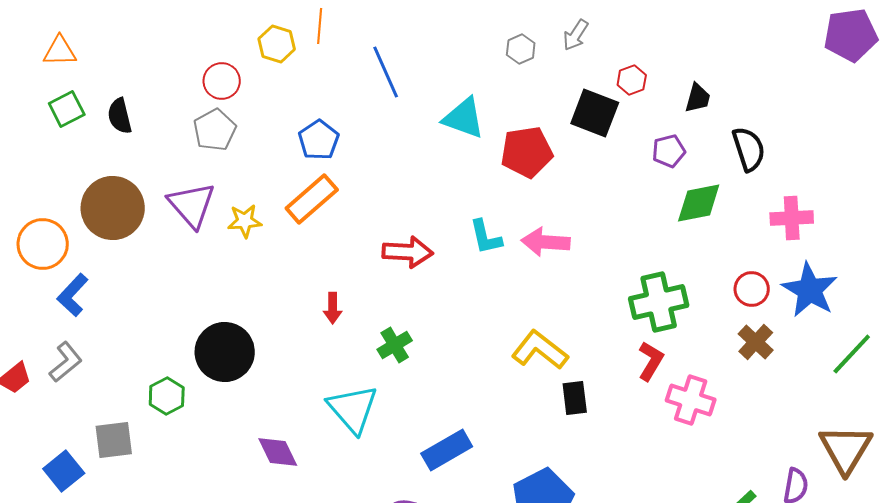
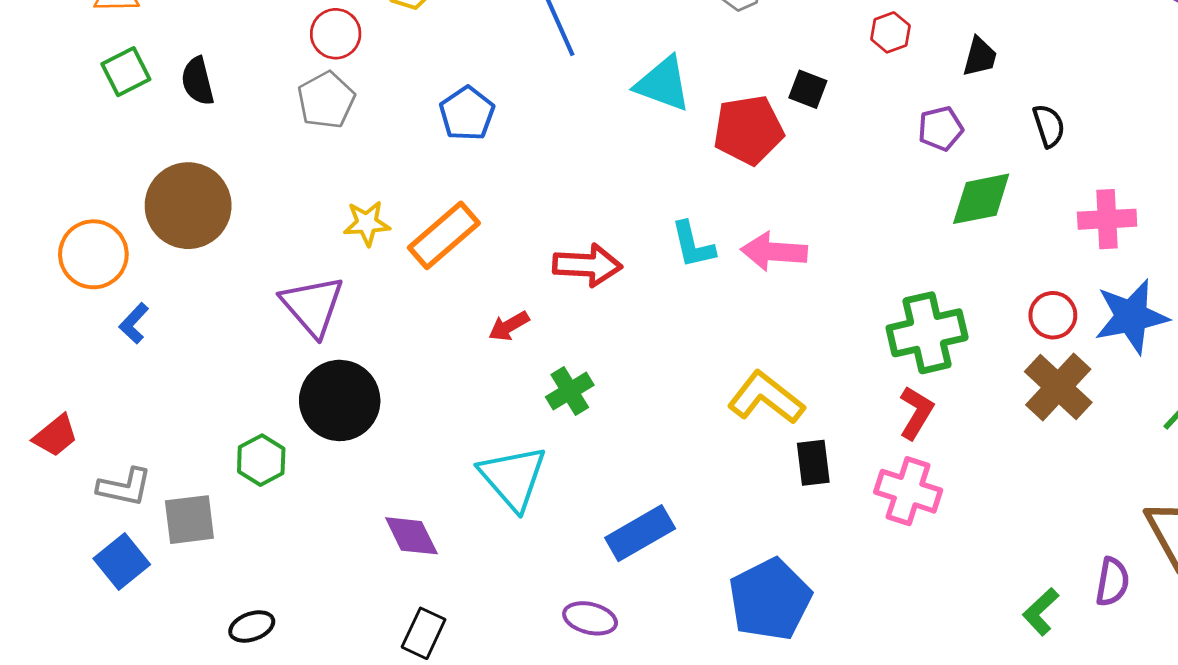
black square: (595, 113) -> (808, 89), moved, size x0.6
black semicircle: (749, 149) -> (1049, 126), size x0.7
orange rectangle: (312, 199) -> (444, 235), moved
purple triangle: (192, 205) -> (313, 306), moved
blue star: (810, 290) -> (1131, 317), turned 30
blue L-shape: (73, 295) -> (134, 323), size x0.7
red arrow: (333, 308) -> (509, 326), moved, turned 60
brown cross: (756, 342) -> (1058, 387), size x1.4
gray L-shape: (66, 362) -> (125, 487), moved, turned 51
pink cross: (691, 400) -> (908, 491), moved

